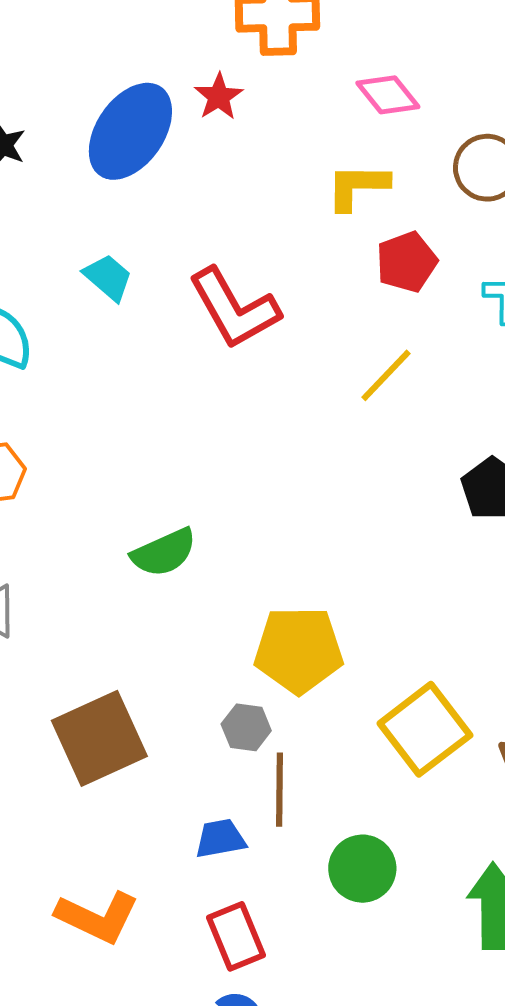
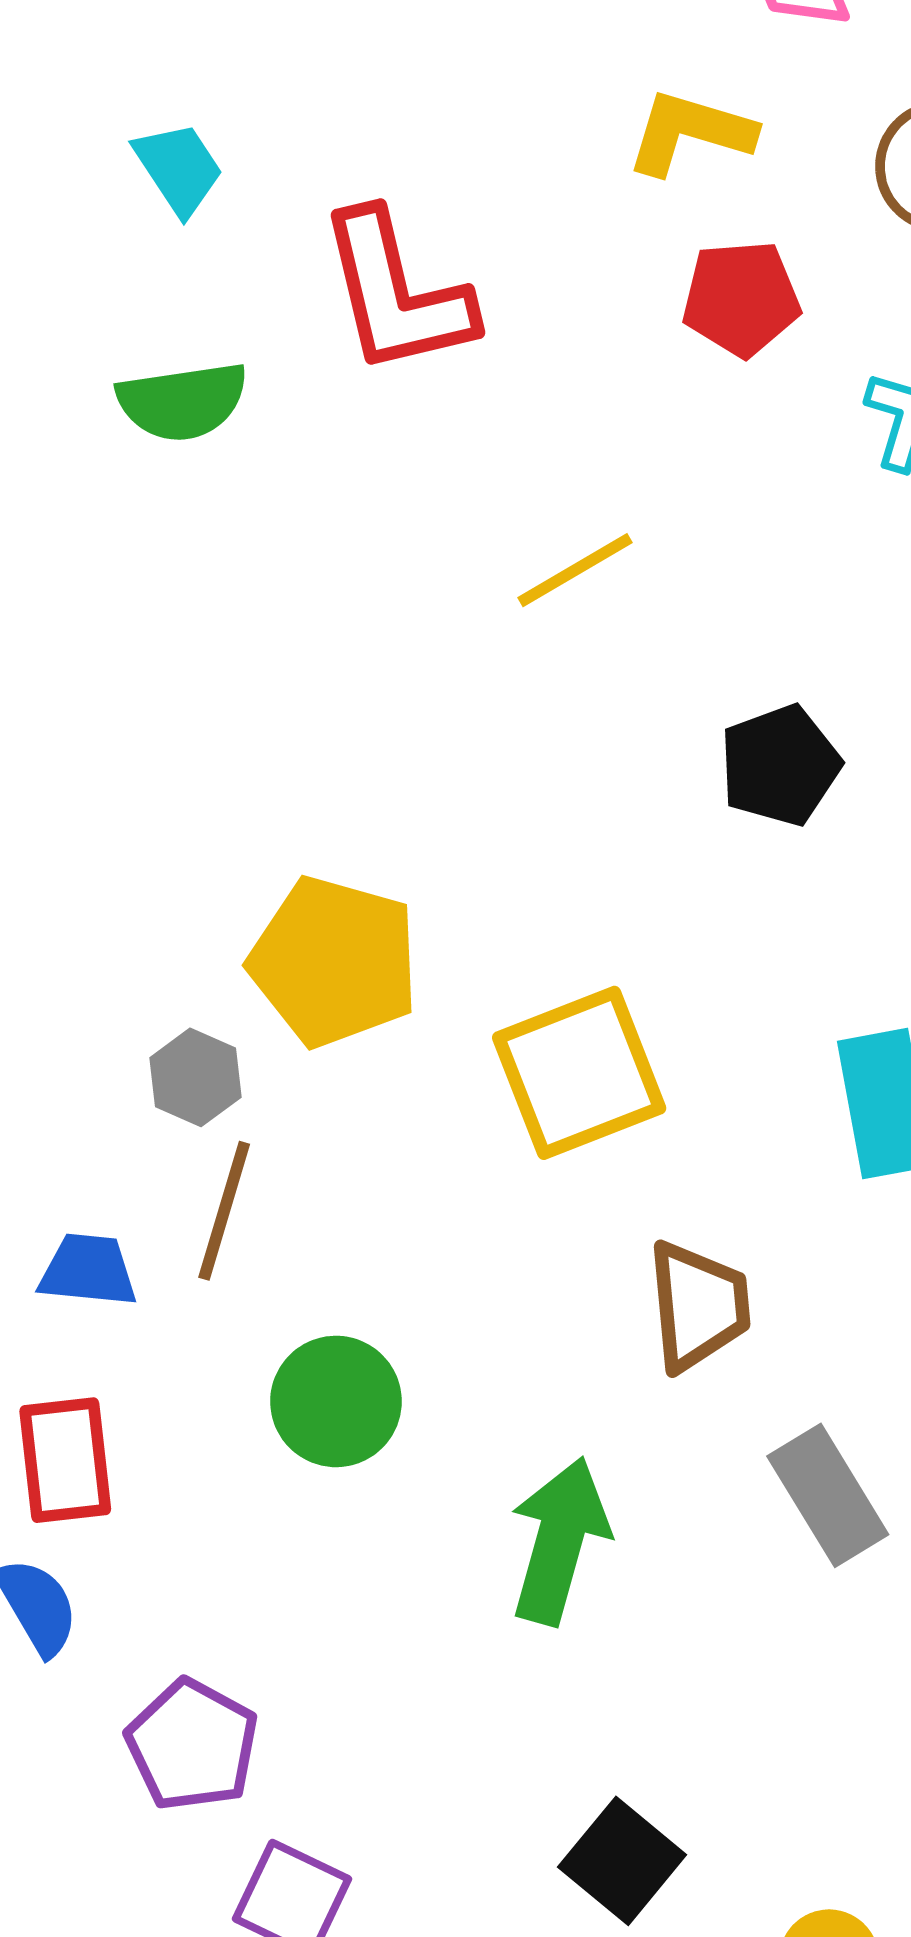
yellow line: (386, 375) -> (575, 570), moved
green semicircle: (164, 552) -> (182, 401), moved
yellow square: (425, 729) -> (579, 1073), moved

